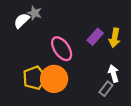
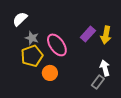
gray star: (35, 13) -> (32, 38), moved
yellow pentagon: (35, 78) -> (32, 56), moved
orange circle: (54, 79) -> (50, 73), size x0.6

